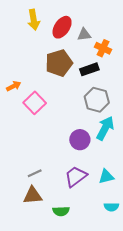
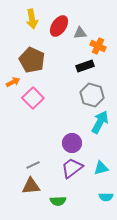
brown pentagon: (59, 63) -> (32, 60), moved, turned -30
purple circle: (80, 140) -> (72, 143), moved

